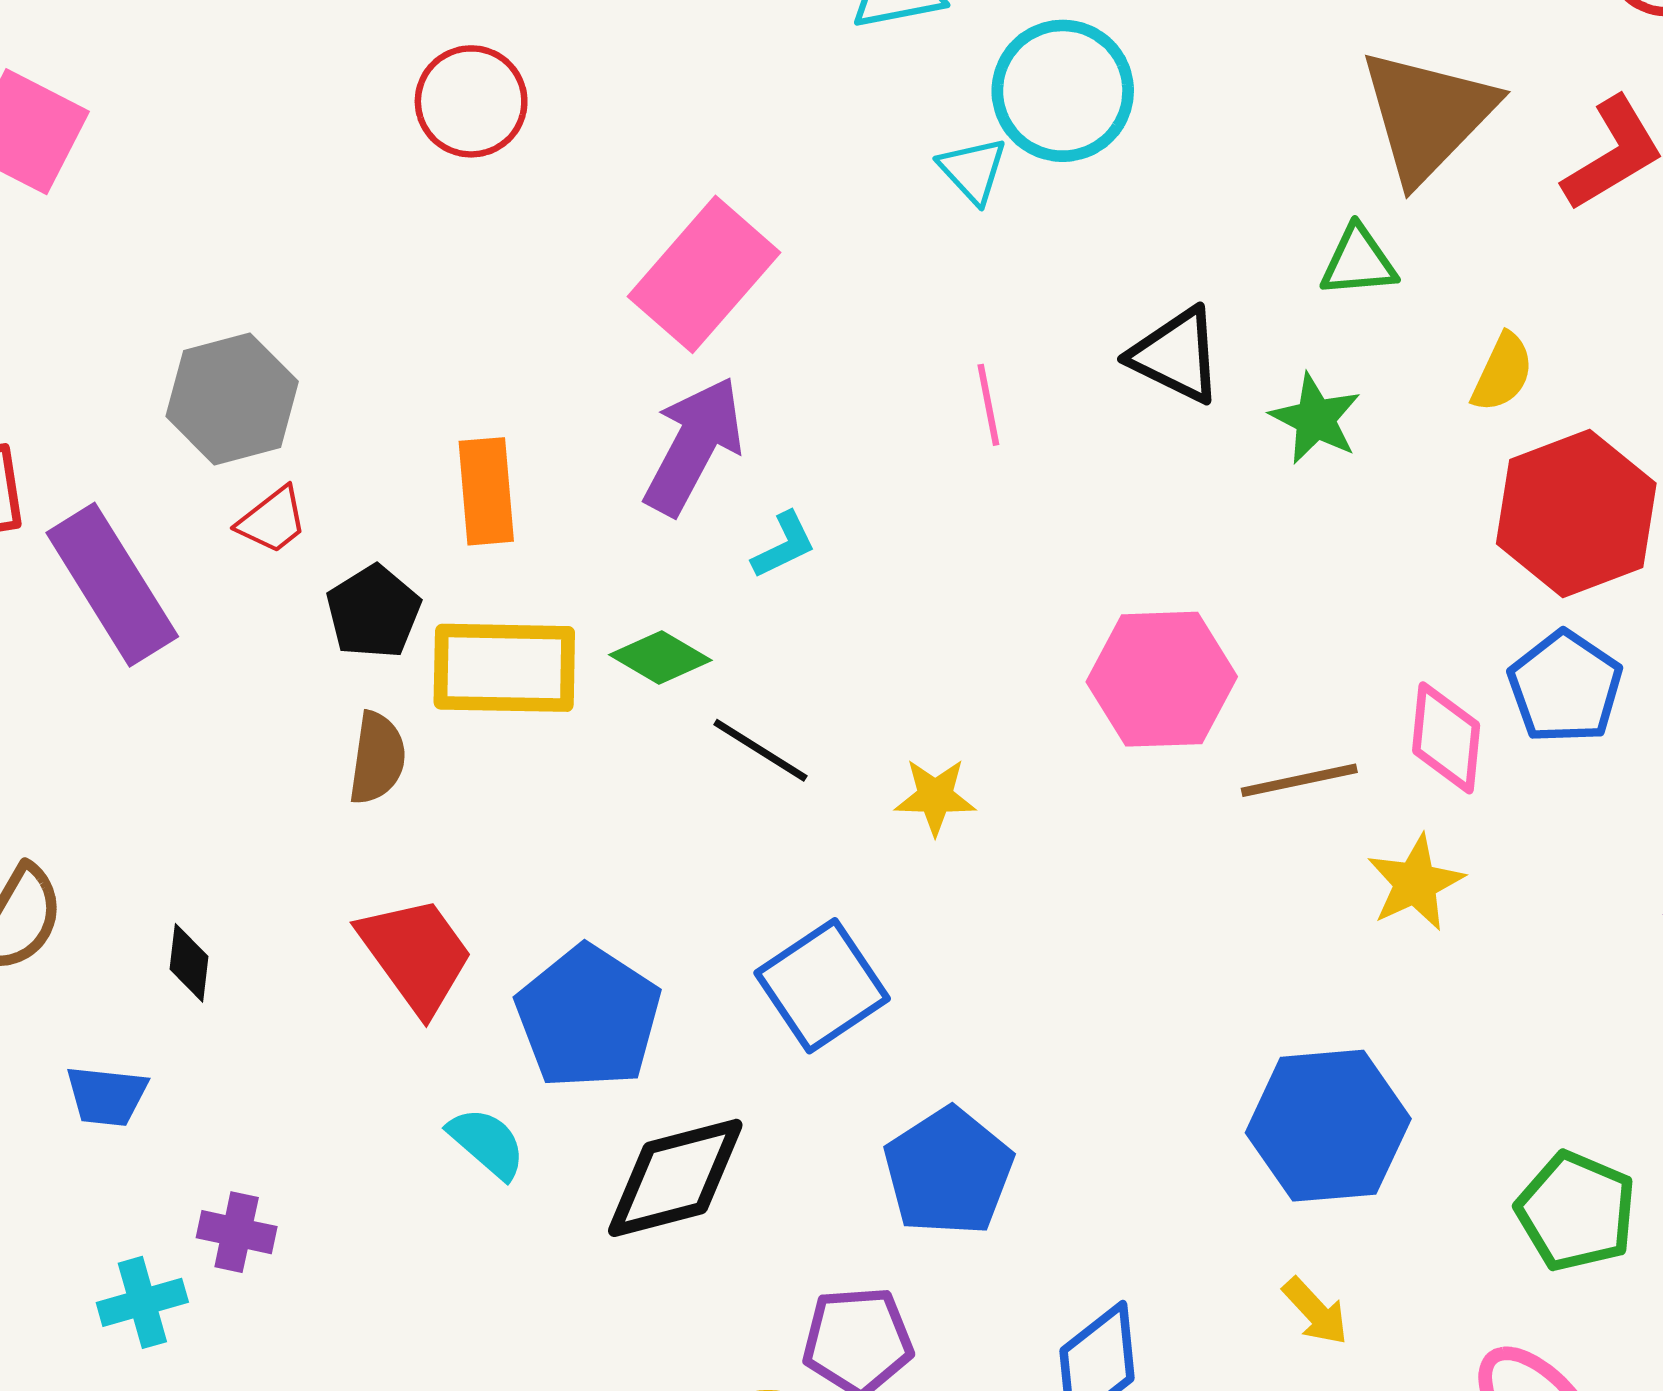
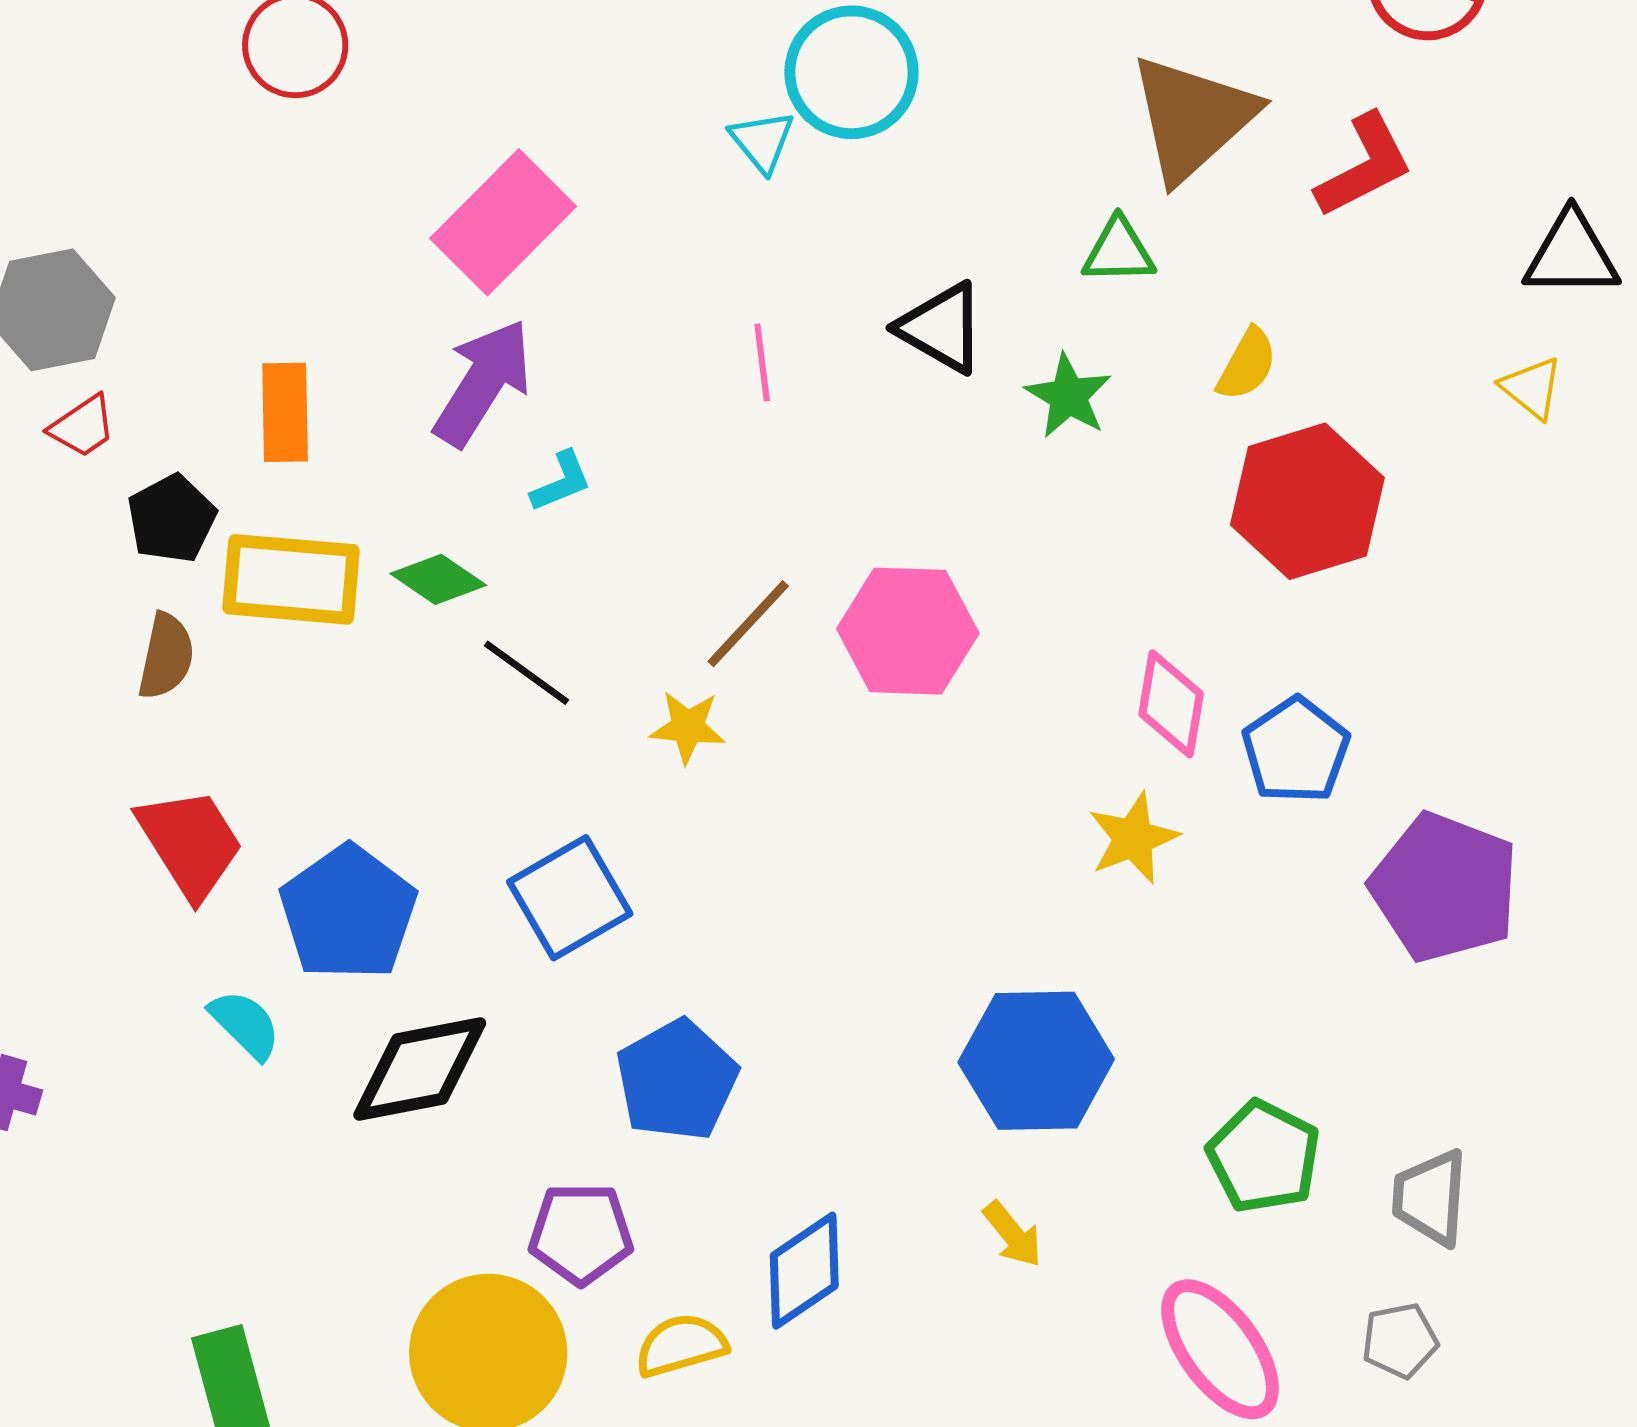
blue pentagon: (1565, 687) -> (1296, 750), moved
brown line: (1299, 780) -> (748, 624), moved, turned -39

